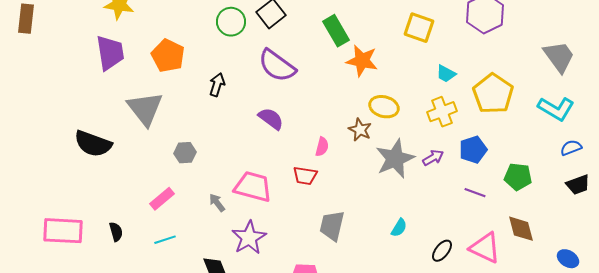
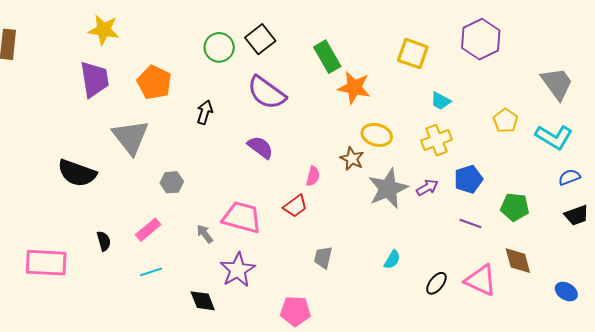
yellow pentagon: (493, 94) -> (505, 121), moved, size x0.6
red trapezoid: (305, 176) -> (295, 206), turned -45
gray trapezoid: (332, 226) -> (323, 258), size x0.7
black semicircle: (116, 232) -> (104, 241), moved

